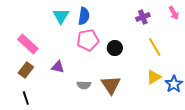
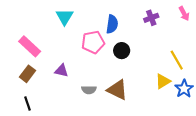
blue semicircle: (84, 16) -> (112, 24), moved
yellow line: (155, 47) -> (177, 60), moved
brown triangle: (111, 85) -> (117, 90), turned -30

